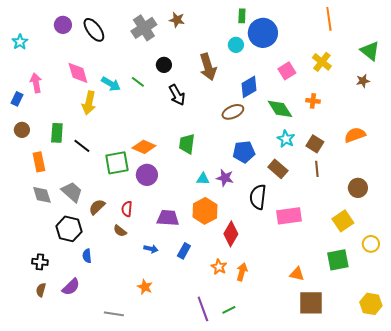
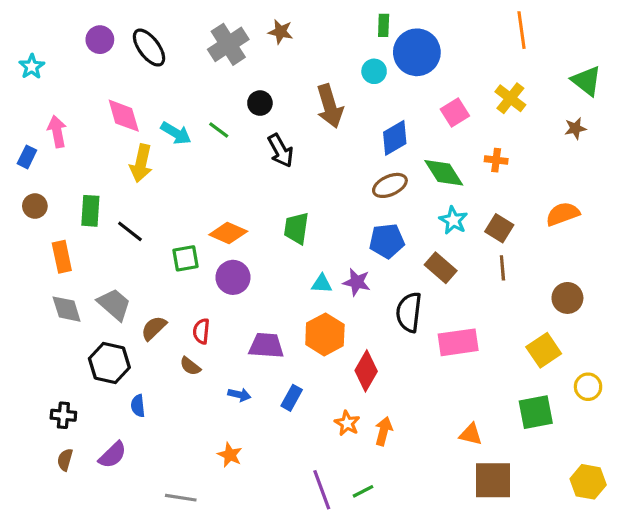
brown ellipse: (233, 112) -> (390, 185), moved
green square: (117, 163) -> (185, 258), size x0.7

